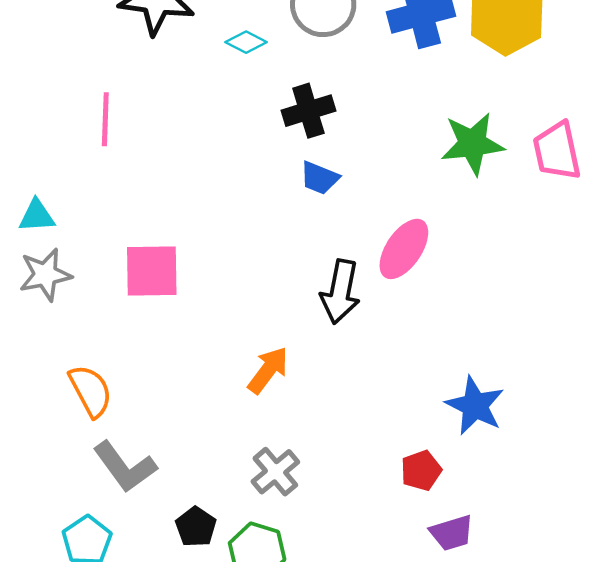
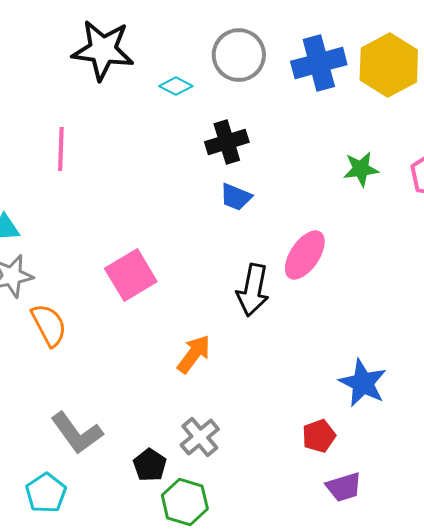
green star: (472, 144) -> (361, 169), size x0.7
pink square: (152, 271) -> (131, 275), moved, turned -30
orange semicircle: (91, 391) -> (49, 325), moved
black pentagon: (196, 527) -> (150, 465), moved

